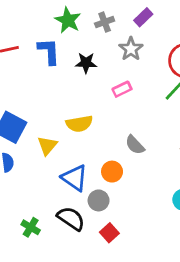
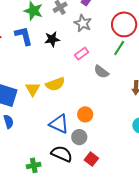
yellow triangle: (47, 145) -> (33, 89), moved
gray semicircle: (135, 145) -> (101, 72), moved
green cross: (31, 227) -> (34, 165), turned -32

